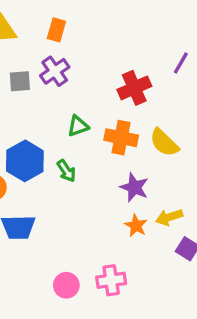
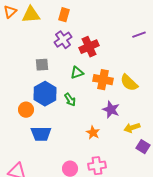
purple line: (181, 63) -> (139, 35), turned 40
gray square: (20, 81) -> (42, 65), moved
red cross: (134, 88) -> (89, 47), moved
orange star: (136, 226) -> (93, 133), moved

